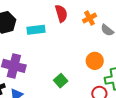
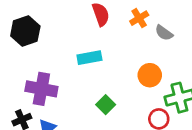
cyan rectangle: (36, 30) -> (89, 58), moved

